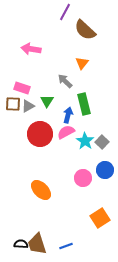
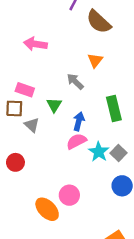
green rectangle: (84, 104) -> (114, 108), moved
gray triangle: (28, 106) -> (32, 125), moved, turned -48
red circle: (40, 134) -> (15, 162), moved, size x0.6
pink circle: (83, 178) -> (69, 195), moved

